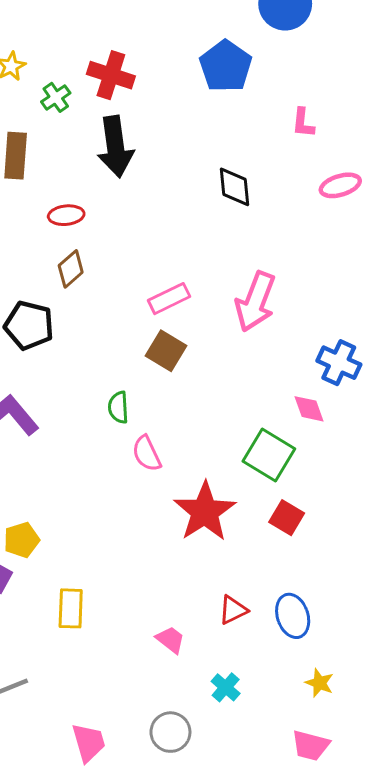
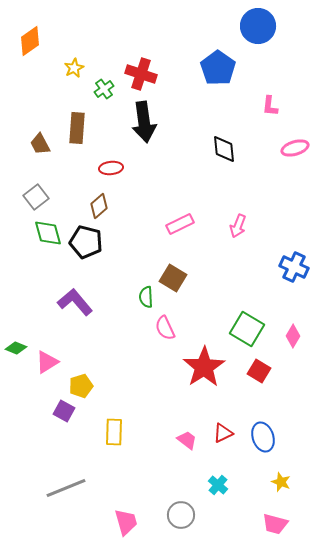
brown diamond: (71, 269) -> (99, 206), moved
pink arrow: (255, 302) -> (238, 226), size x0.6
brown square: (166, 351) -> (173, 278), moved
pink diamond: (309, 409) -> (293, 336), moved, turned 50
pink trapezoid: (170, 640) -> (187, 440), moved

